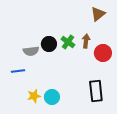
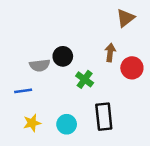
green cross: (68, 42) -> (85, 79), moved
black rectangle: (96, 91) -> (104, 117), moved
yellow star: (34, 96) -> (32, 123), moved

